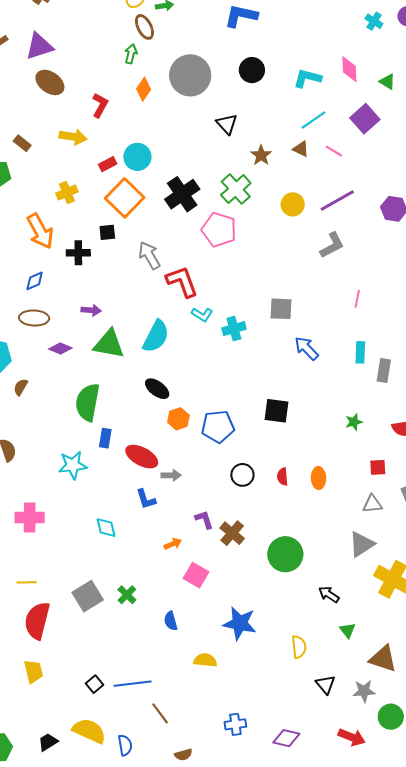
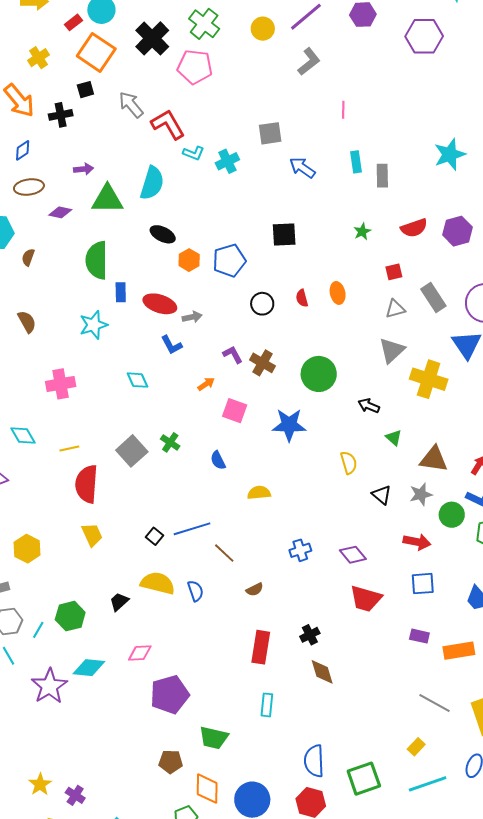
blue star: (240, 623) -> (289, 425), moved
purple diamond: (286, 738) -> (353, 555), turned 48

